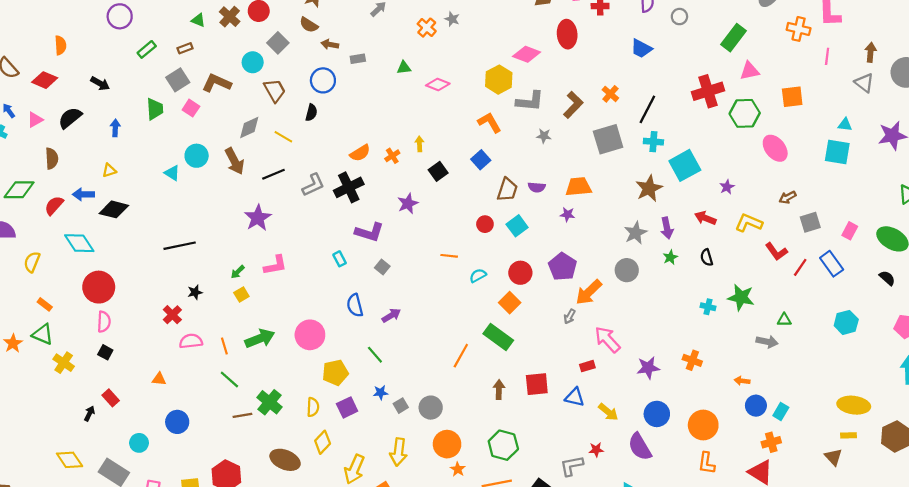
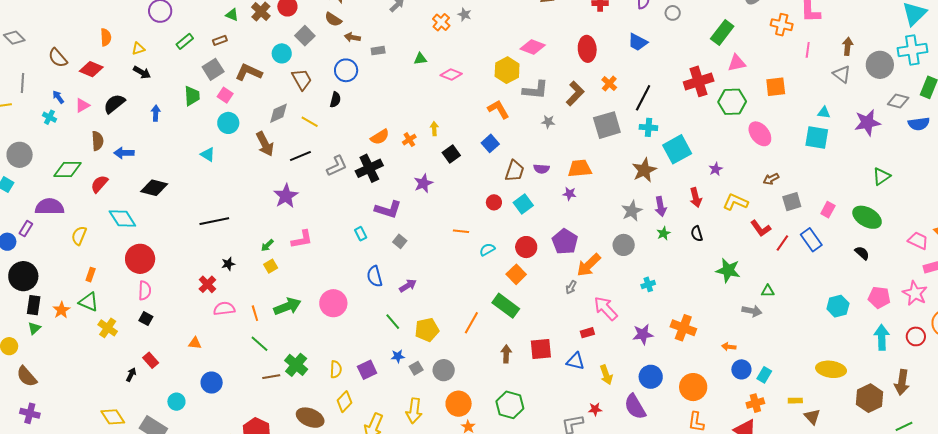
red ellipse: (567, 34) -> (587, 49), moved
cyan circle: (197, 156) -> (228, 123), moved
yellow triangle: (109, 170) -> (138, 49), moved
blue arrow: (83, 194) -> (124, 153), moved
red arrow: (705, 218) -> (696, 198), turned -126
orange rectangle: (45, 304) -> (91, 275), turned 72
cyan cross: (708, 307) -> (648, 284), moved, turned -32
cyan hexagon: (846, 322) -> (838, 306), moved
orange cross: (692, 360) -> (683, 328), size x1.4
yellow pentagon: (335, 373) -> (427, 330), moved
yellow arrow: (608, 412) -> (606, 375), turned 30
yellow rectangle: (848, 435) -> (795, 401), moved

